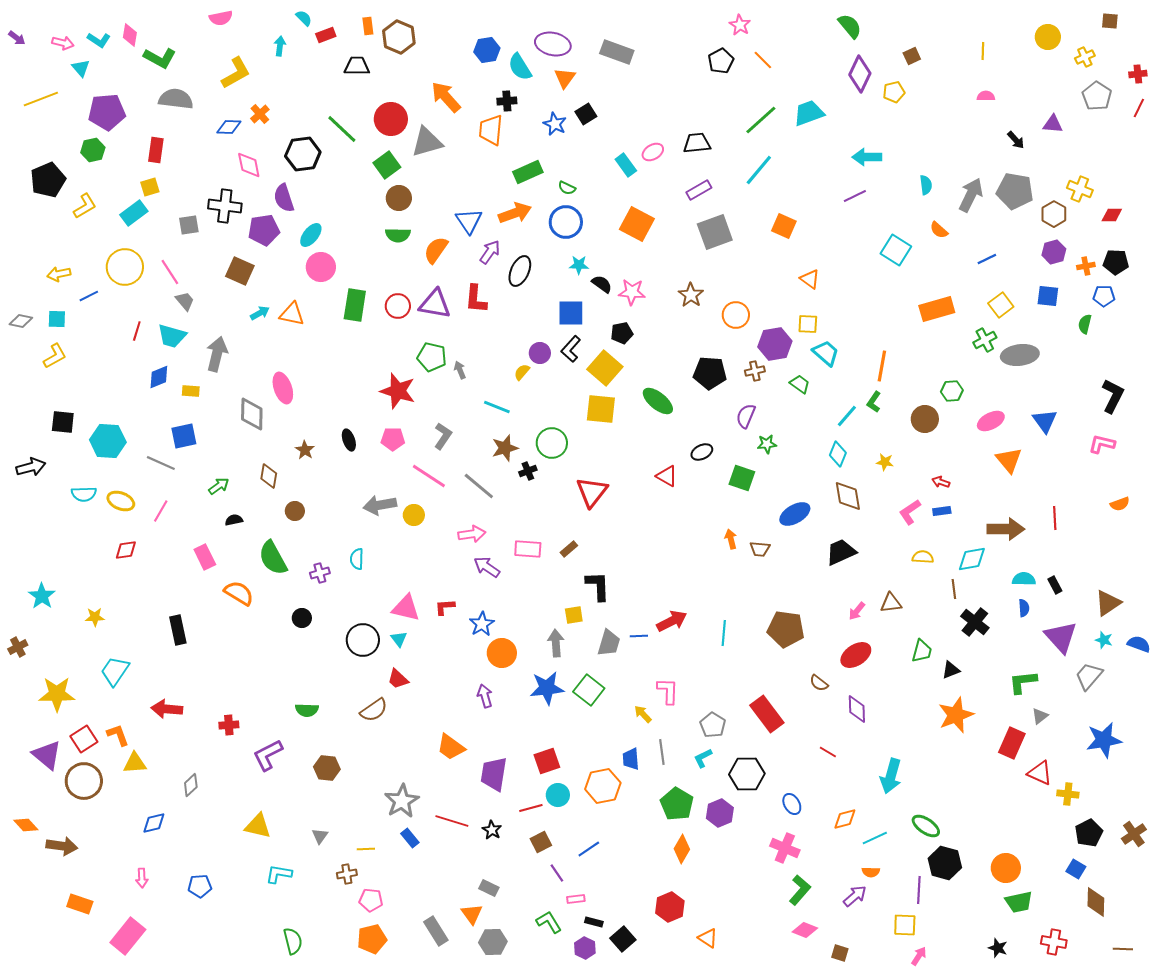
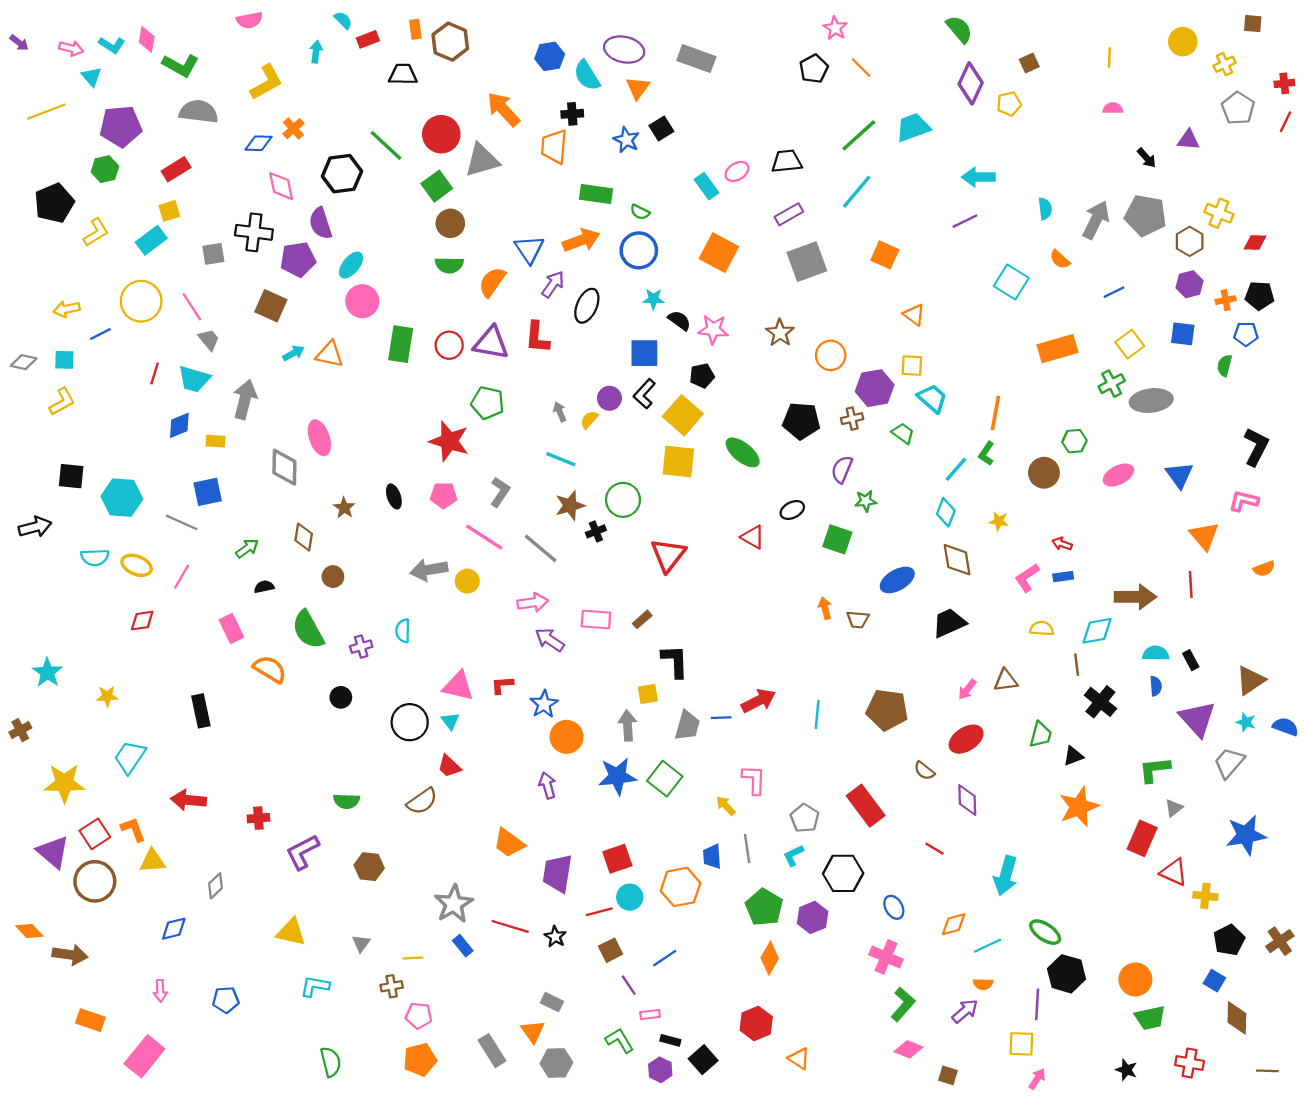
red rectangle: (156, 150) -> (176, 169), turned 50
green rectangle: (528, 172) -> (596, 194), turned 32
gray arrow: (460, 370) -> (560, 412), moved
orange triangle: (1009, 460) -> (1204, 536), moved

